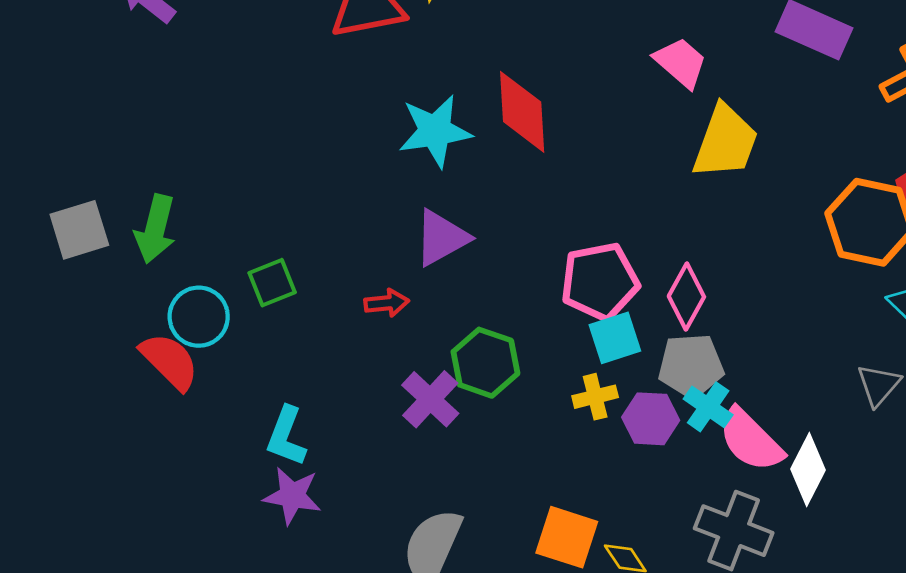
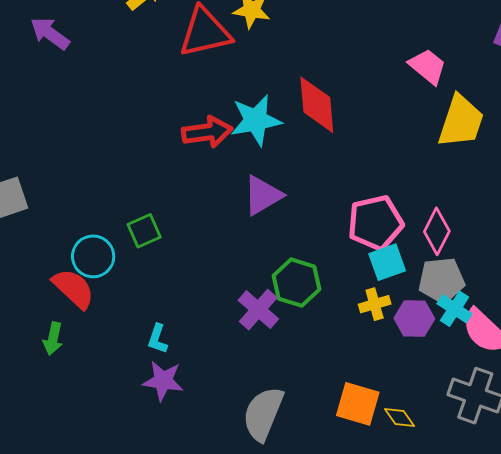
green arrow: (155, 229) -> (53, 339), moved, size x0.7
red arrow: (387, 303) -> (207, 132), moved, size x1.6
cyan L-shape: (286, 436) -> (158, 339), size x0.7

